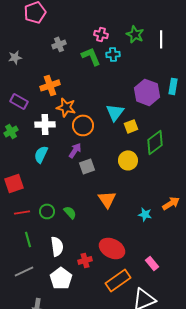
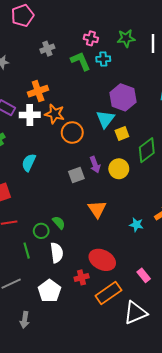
green star: (135, 34) -> (126, 38), turned -30
purple hexagon: (147, 92) -> (123, 97), moved
white cross: (45, 124) -> (30, 115), moved
purple arrow: (75, 150) -> (95, 165), moved, turned 126
green circle: (47, 211) -> (41, 231), moved
green line: (28, 239) -> (27, 251), moved
white semicircle: (57, 246) -> (57, 253), moved
red cross: (85, 260) -> (82, 277), moved

